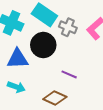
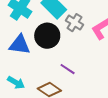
cyan arrow: (16, 87) -> (16, 83), moved

